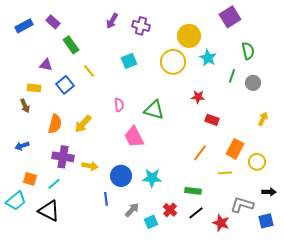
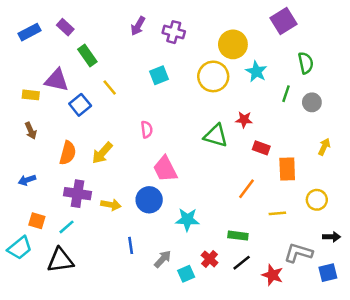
purple triangle: (46, 65) -> (57, 80), size x1.5
yellow rectangle: (34, 88) -> (31, 95), moved
green triangle: (154, 110) -> (216, 136), moved
orange rectangle: (235, 149) -> (287, 169), moved, turned -30
blue circle: (121, 176) -> (149, 200), moved
black triangle: (49, 211) -> (60, 260), turned -35

